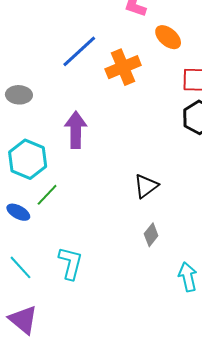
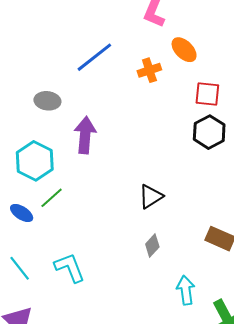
orange cross: (123, 67) -> (149, 70), moved, size x0.7
gray ellipse: (19, 95) -> (47, 101), moved
cyan L-shape: (70, 263) -> (70, 268), turned -40

